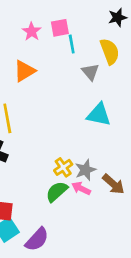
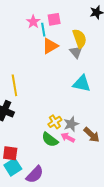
cyan line: (72, 44) -> (43, 30), moved
yellow semicircle: (110, 51) -> (79, 39), moved
orange triangle: (24, 71) -> (50, 46), moved
green semicircle: (57, 192) -> (50, 140), turned -102

